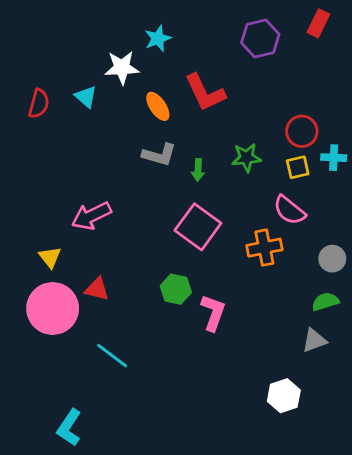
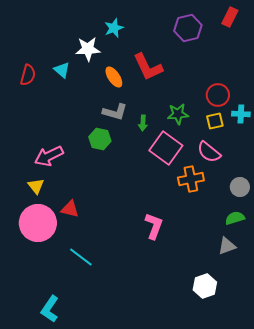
pink arrow: (91, 216) -> (49, 156), moved
pink square: (198, 227) -> (166, 148), moved
green hexagon: (176, 289) -> (100, 139), moved

